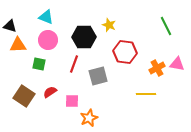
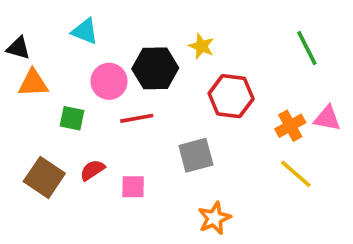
pink circle: (48, 40) -> (109, 81), moved
red line: (74, 64) -> (137, 118), turned 60
gray square: (98, 76) -> (196, 155), moved
yellow line: (146, 94) -> (296, 174), moved, turned 42
orange star: (89, 118) -> (214, 218), moved

